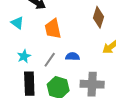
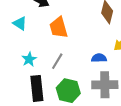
blue semicircle: (73, 56) -> (99, 58), moved

